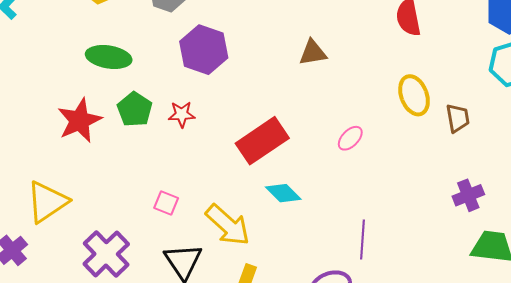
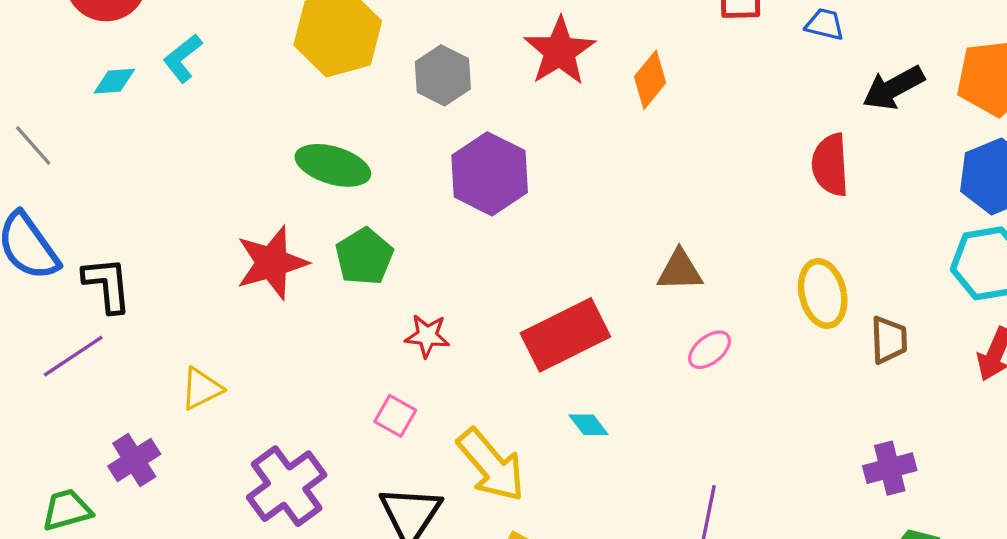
brown triangle: (313, 53) -> (680, 270), moved
red star: (182, 114) -> (427, 336), moved
cyan diamond: (283, 193) -> (589, 425), size x0.7
yellow triangle: (47, 202) -> (201, 389), size x0.6

